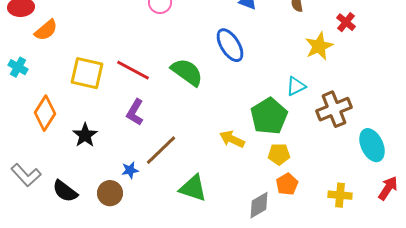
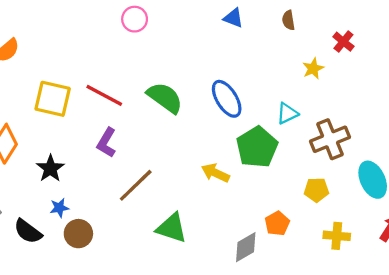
blue ellipse: (230, 45) -> (227, 99), moved
yellow star: (319, 46) -> (313, 69), size x0.7
yellow pentagon: (279, 154) -> (316, 190), moved
blue star: (130, 170) -> (59, 208), moved

